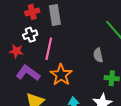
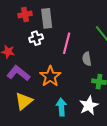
white cross: (30, 35) -> (36, 38), moved
pink line: (49, 49) -> (67, 43), moved

